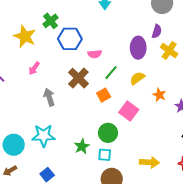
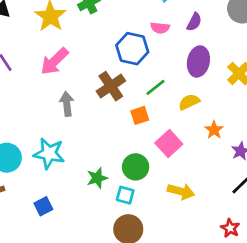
purple semicircle: (157, 31) -> (194, 22), moved
blue hexagon: (70, 39) -> (132, 49), moved
pink semicircle: (95, 54) -> (160, 28), moved
pink arrow: (34, 68) -> (54, 61), size x1.6
yellow arrow: (149, 162) -> (181, 191), moved

